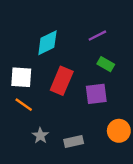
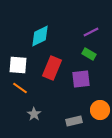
purple line: (97, 36) -> (91, 32), moved
gray rectangle: (74, 141) -> (74, 121), moved

